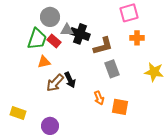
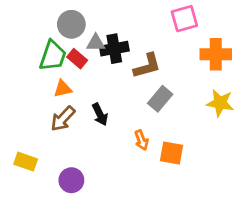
black cross: (80, 34) -> (114, 49), turned -30
orange cross: (137, 38) -> (216, 54), moved, size x1.5
gray rectangle: (112, 69) -> (160, 99), turned 60
brown arrow: (55, 83) -> (63, 119), moved

